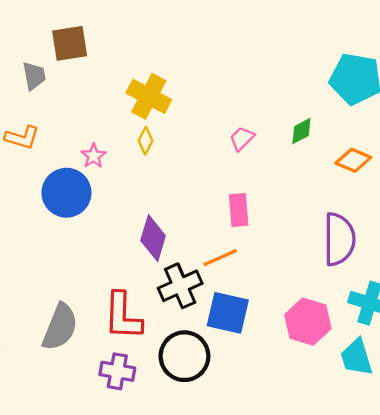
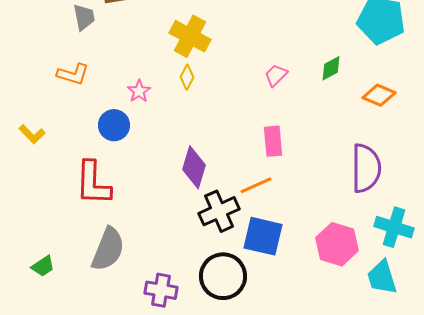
blue circle: (66, 193) -> (114, 125), size x0.7
red L-shape: (123, 316) -> (93, 183), moved

